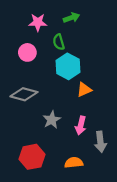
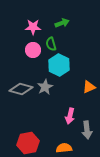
pink circle: (27, 52) -> (33, 50), moved
orange triangle: (84, 90) -> (89, 87), moved
gray star: (52, 120) -> (45, 87), moved

